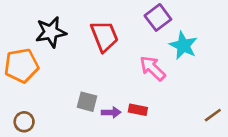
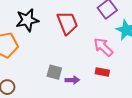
red rectangle: (138, 110) -> (102, 72), moved

